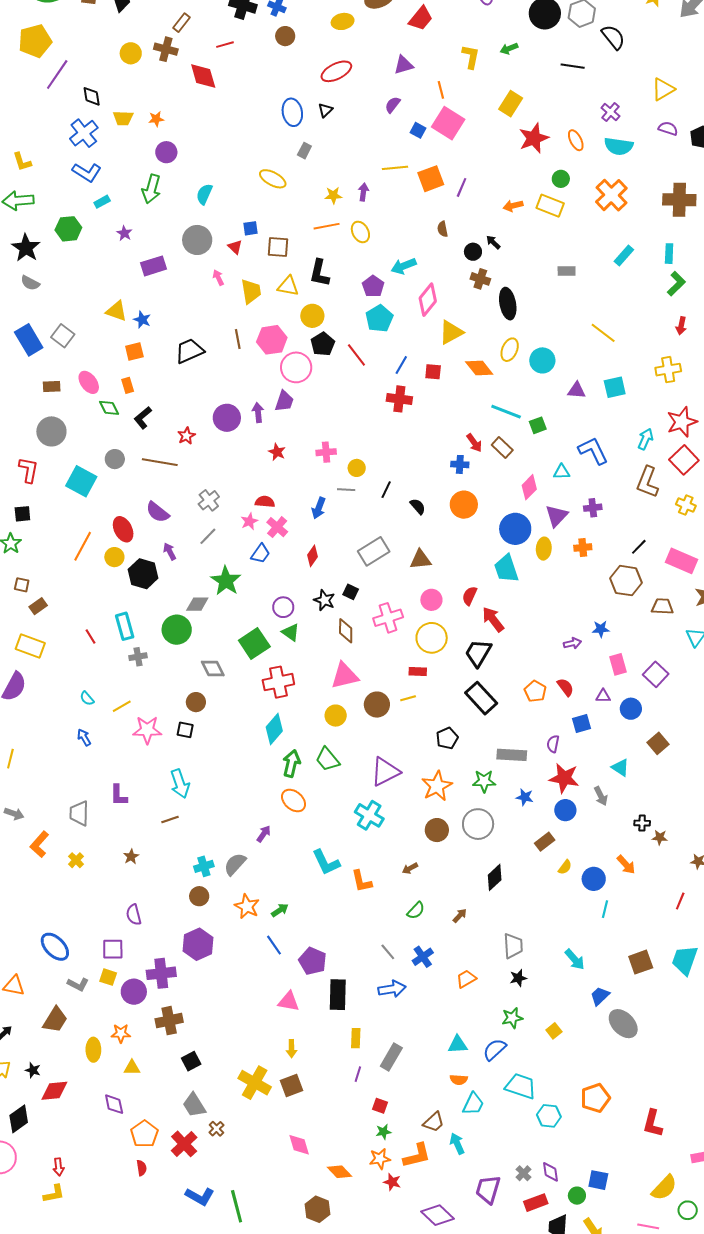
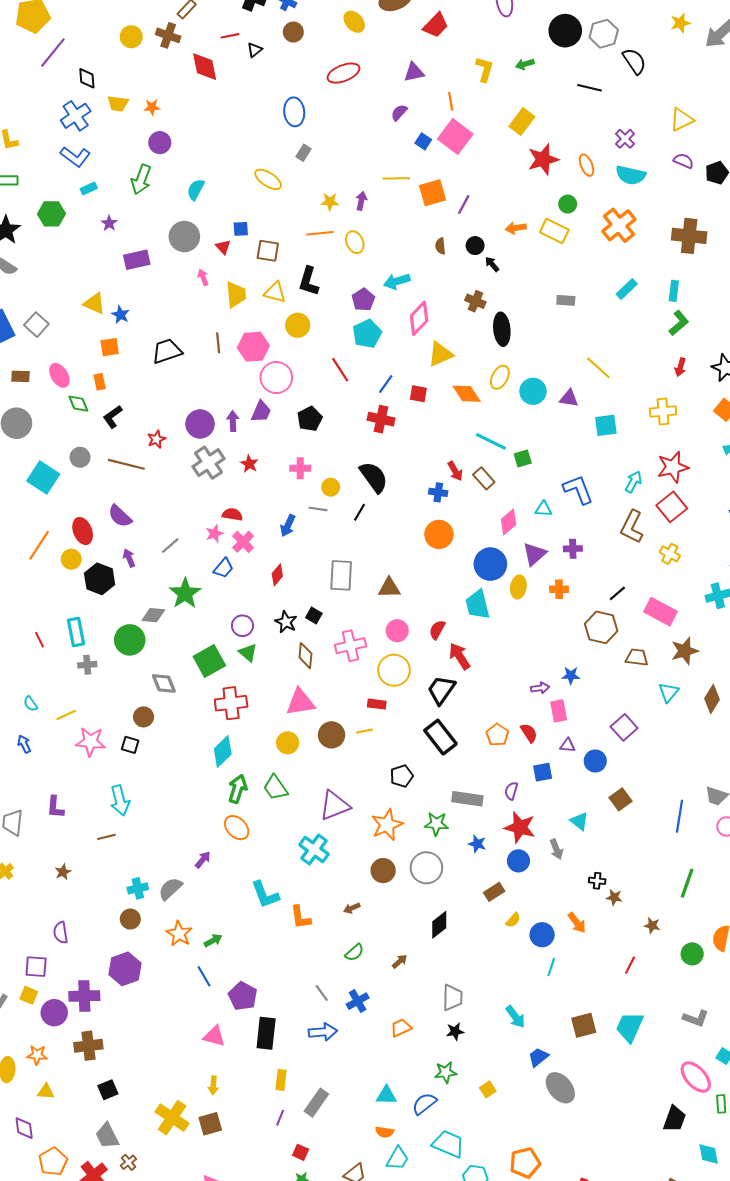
yellow ellipse: (343, 21) -> (354, 22), turned 55
black triangle: (325, 110) -> (255, 50), moved
black circle: (473, 252) -> (475, 246), moved
black pentagon: (323, 344) -> (310, 419), moved
purple triangle: (577, 390) -> (569, 398), moved
gray cross: (209, 500) -> (208, 463), moved, size x1.4
black semicircle: (418, 506) -> (374, 477), moved, size x1.8
gray rectangle: (374, 551) -> (341, 575), turned -60
pink rectangle: (618, 664) -> (559, 711), moved

